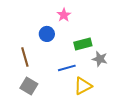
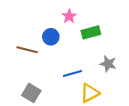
green rectangle: (83, 44) -> (91, 32), moved
brown line: (25, 57) -> (27, 50), moved, turned -60

